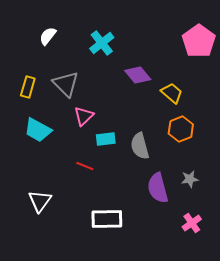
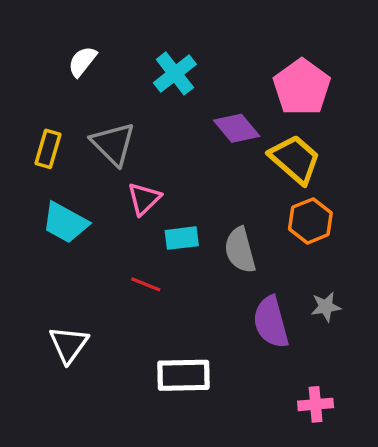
pink pentagon: (199, 41) -> (302, 87), moved
yellow trapezoid: (172, 93) -> (295, 159), size x1.4
pink cross: (192, 223) -> (316, 404), moved, turned 30

